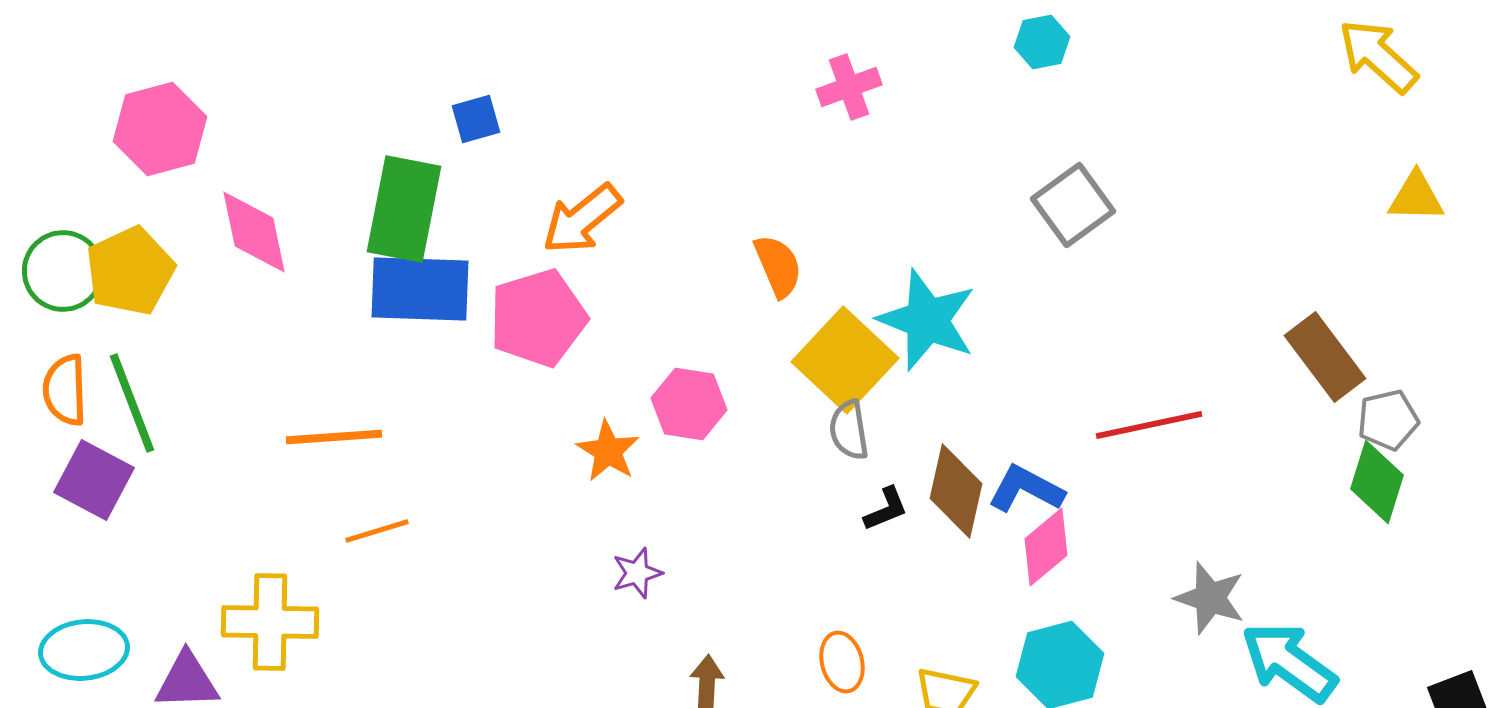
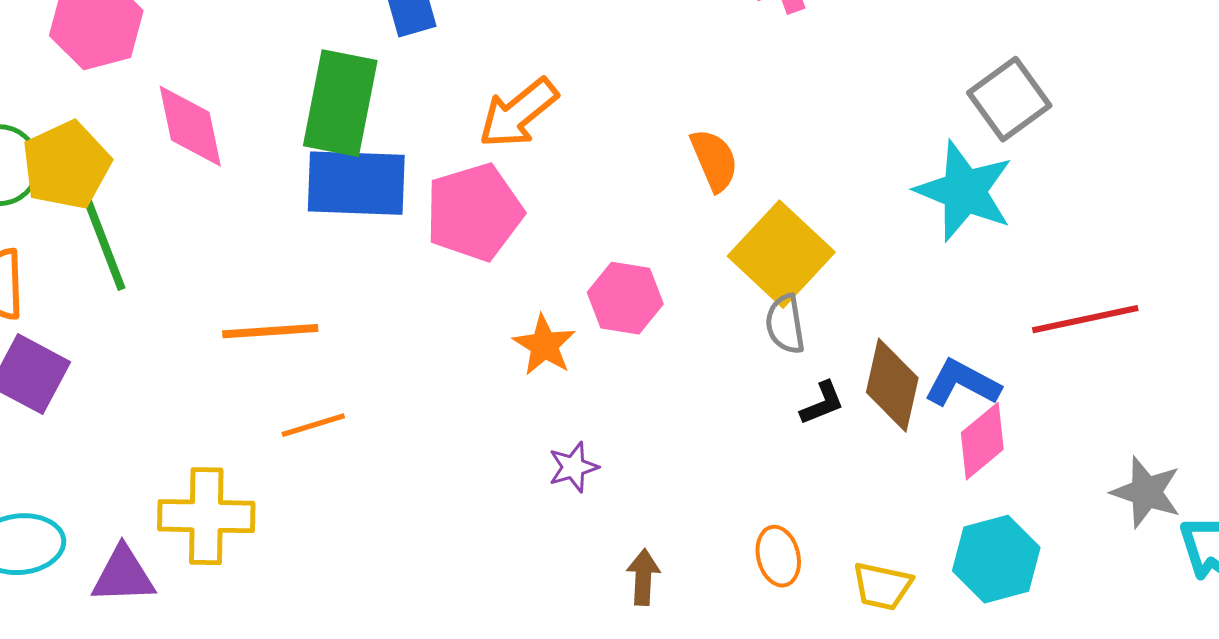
cyan star: (927, 320) -> (964, 191), moved
green line: (132, 403) -> (103, 241), moved

